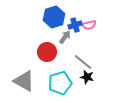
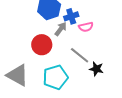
pink semicircle: (89, 25) -> (86, 27), moved
black star: (87, 77) -> (96, 69), moved

